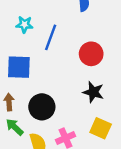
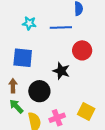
blue line: (51, 37) -> (61, 27), moved, turned 65
black star: (93, 92) -> (61, 71), moved

